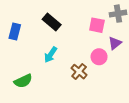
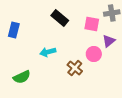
black rectangle: (52, 22) -> (60, 18), moved
cyan arrow: (51, 55) -> (48, 52), turned 42

